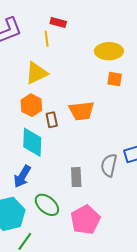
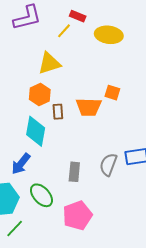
yellow line: (47, 39) -> (64, 31), turned 42
yellow ellipse: (109, 51) -> (109, 35), moved
orange square: (115, 79) -> (112, 93), moved

